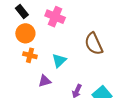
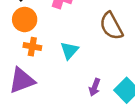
purple triangle: (45, 81) -> (22, 81), moved, size x1.6

